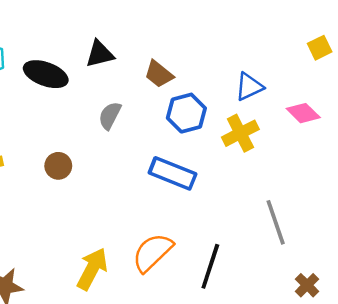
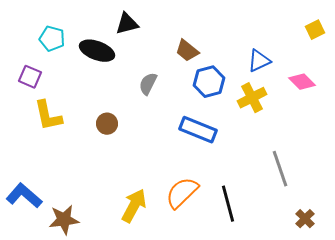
black triangle: (100, 54) -> (127, 24), moved
black line: (210, 266) -> (228, 204), turned -33

